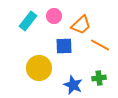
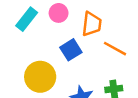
orange trapezoid: (81, 25) -> (92, 24), turned -40
blue square: (64, 46) -> (71, 50), turned -30

